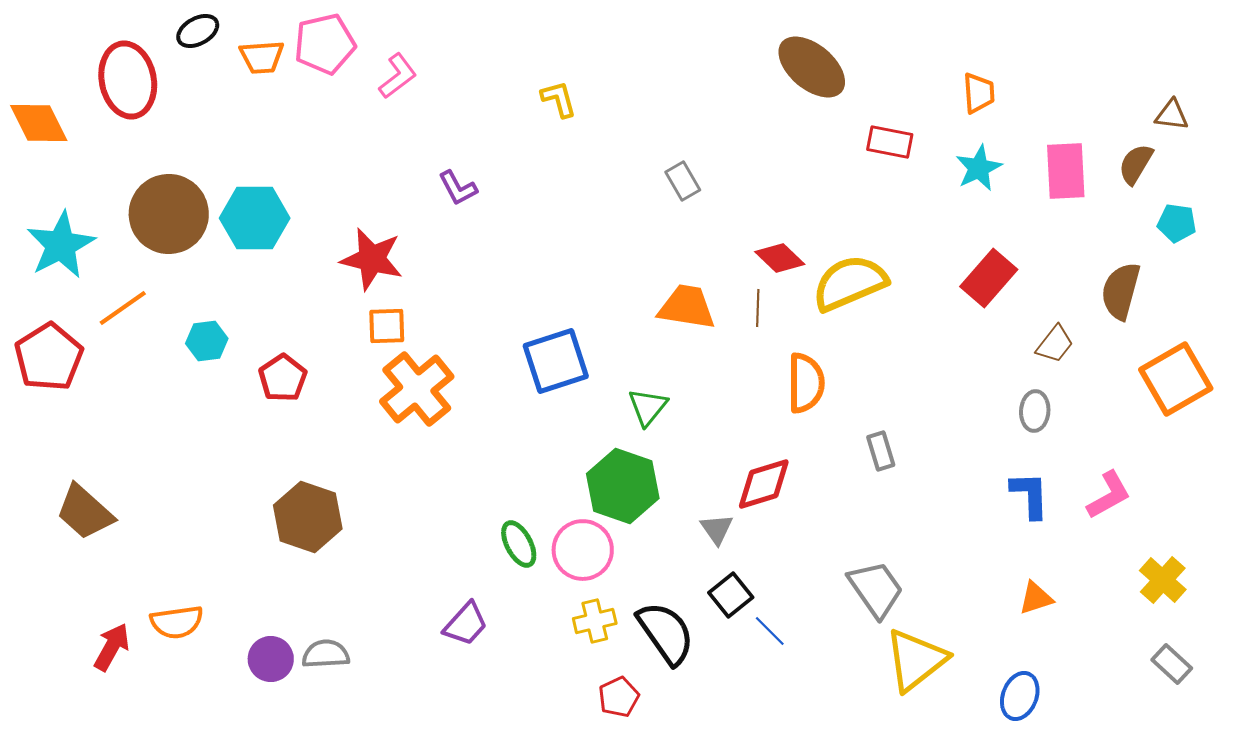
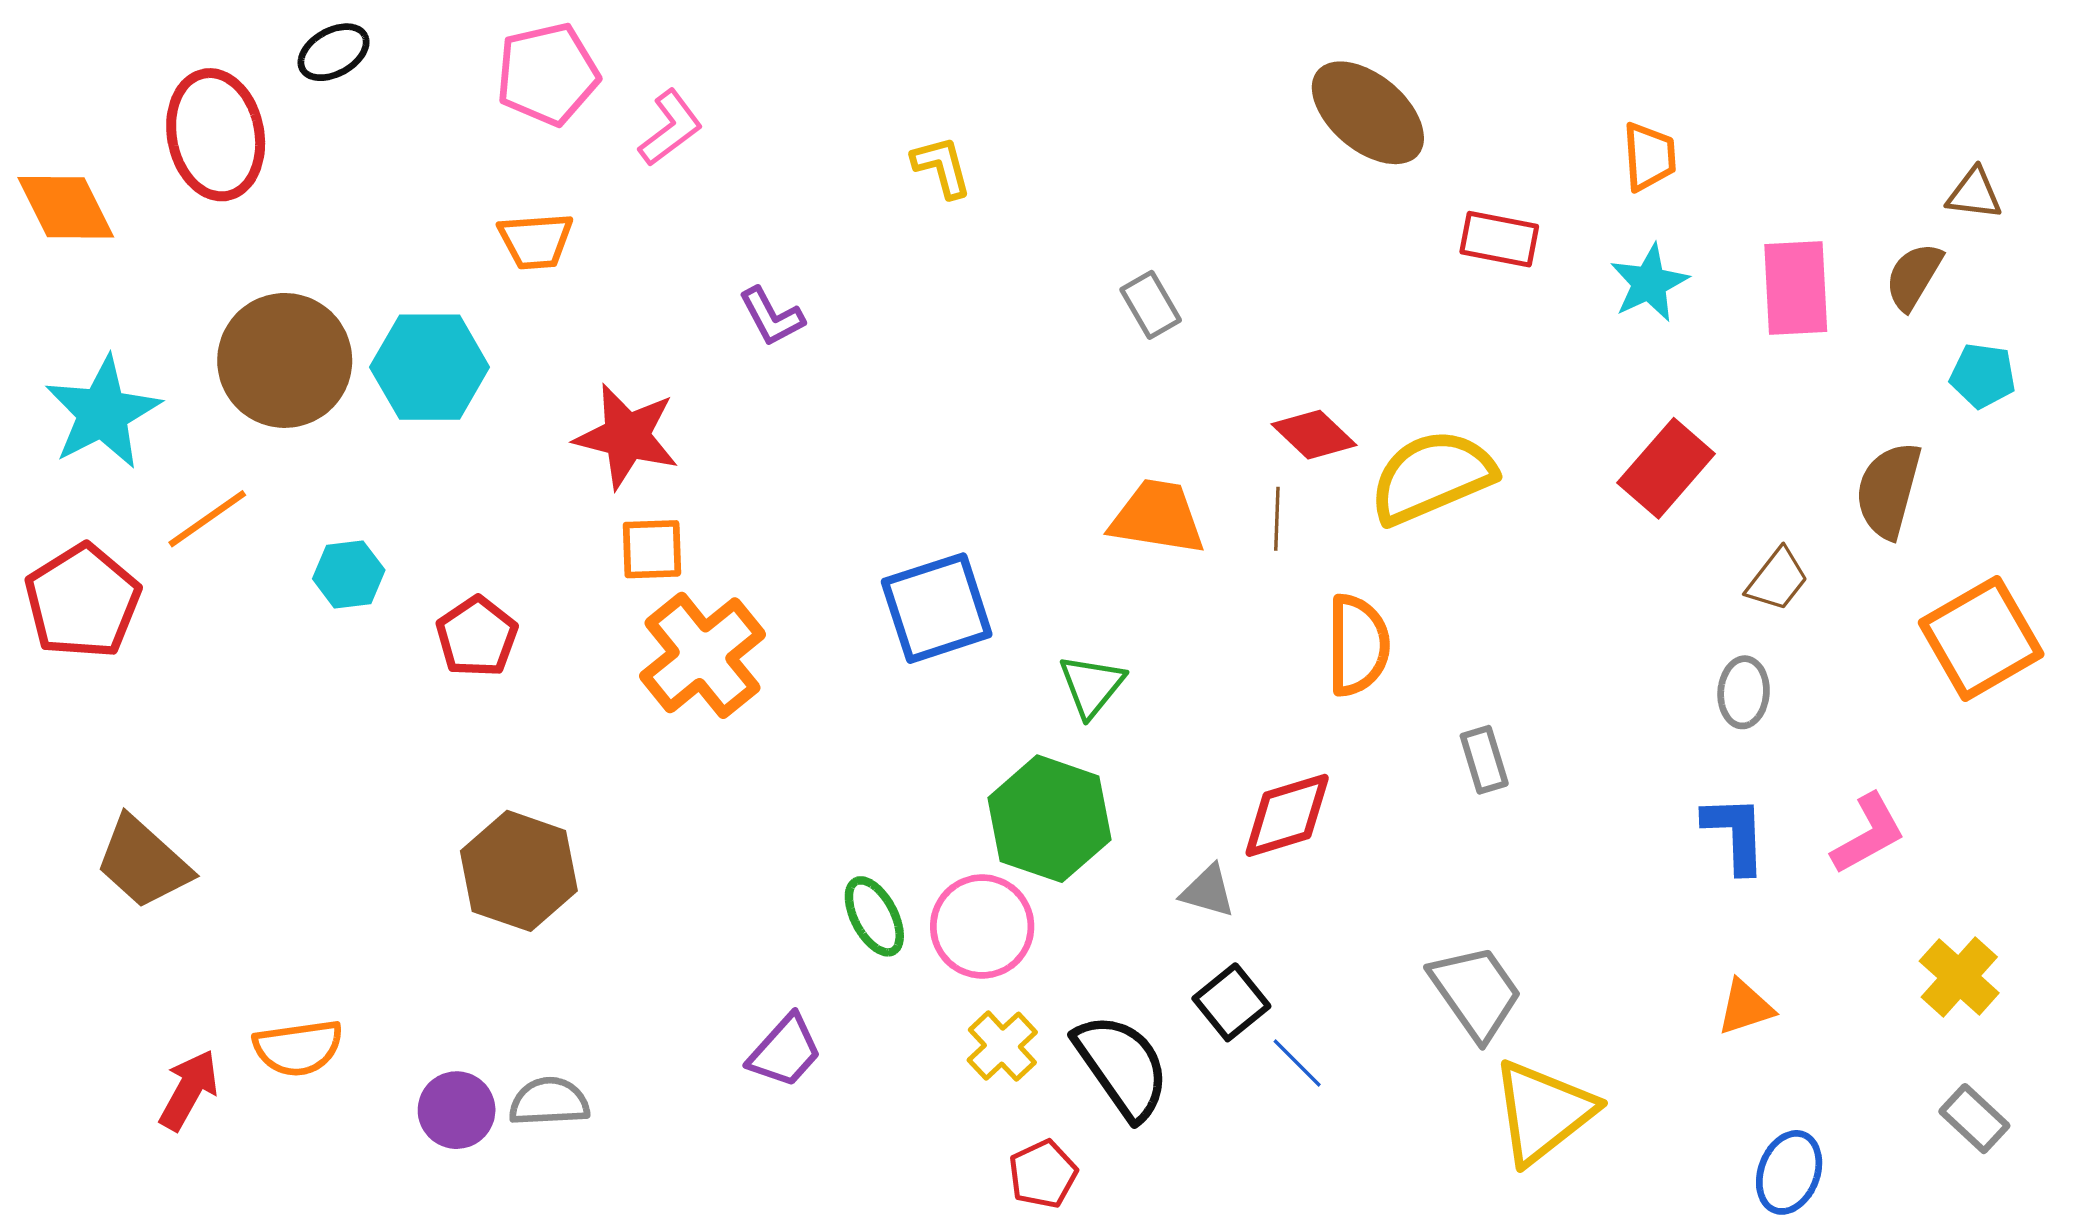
orange trapezoid: (262, 57) -> (536, 241), moved
gray triangle: (717, 529) -> (1208, 891), turned -39
yellow cross: (595, 621) -> (1002, 1046), turned -30
blue ellipse: (1020, 696) -> (1789, 1172), moved

